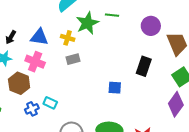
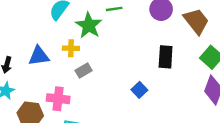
pink cross: (35, 62) -> (58, 99), moved
blue square: (115, 88) -> (139, 90), turned -32

